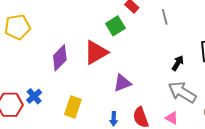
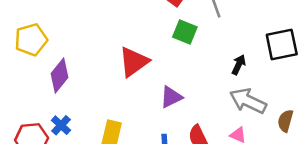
green square: (115, 26) -> (185, 32), moved, turned -30
purple diamond: (60, 58) -> (59, 76), moved

